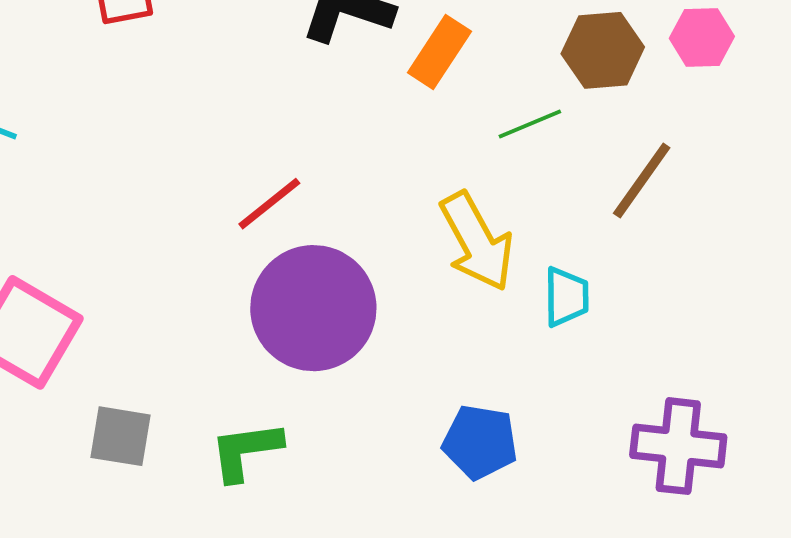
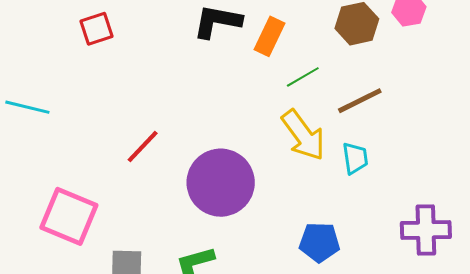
green line: (530, 124) -> (303, 77), moved
brown line: (642, 181) -> (360, 101), moved, turned 36
red line: (269, 204) -> (143, 146), moved

